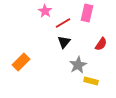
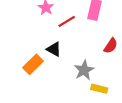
black triangle: (64, 42) -> (54, 49), moved, turned -40
orange rectangle: (21, 62) -> (33, 64), moved

